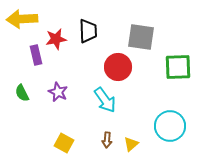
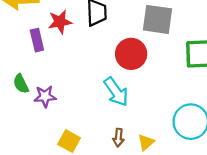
purple star: (58, 92) -> (45, 96), moved, turned -30

